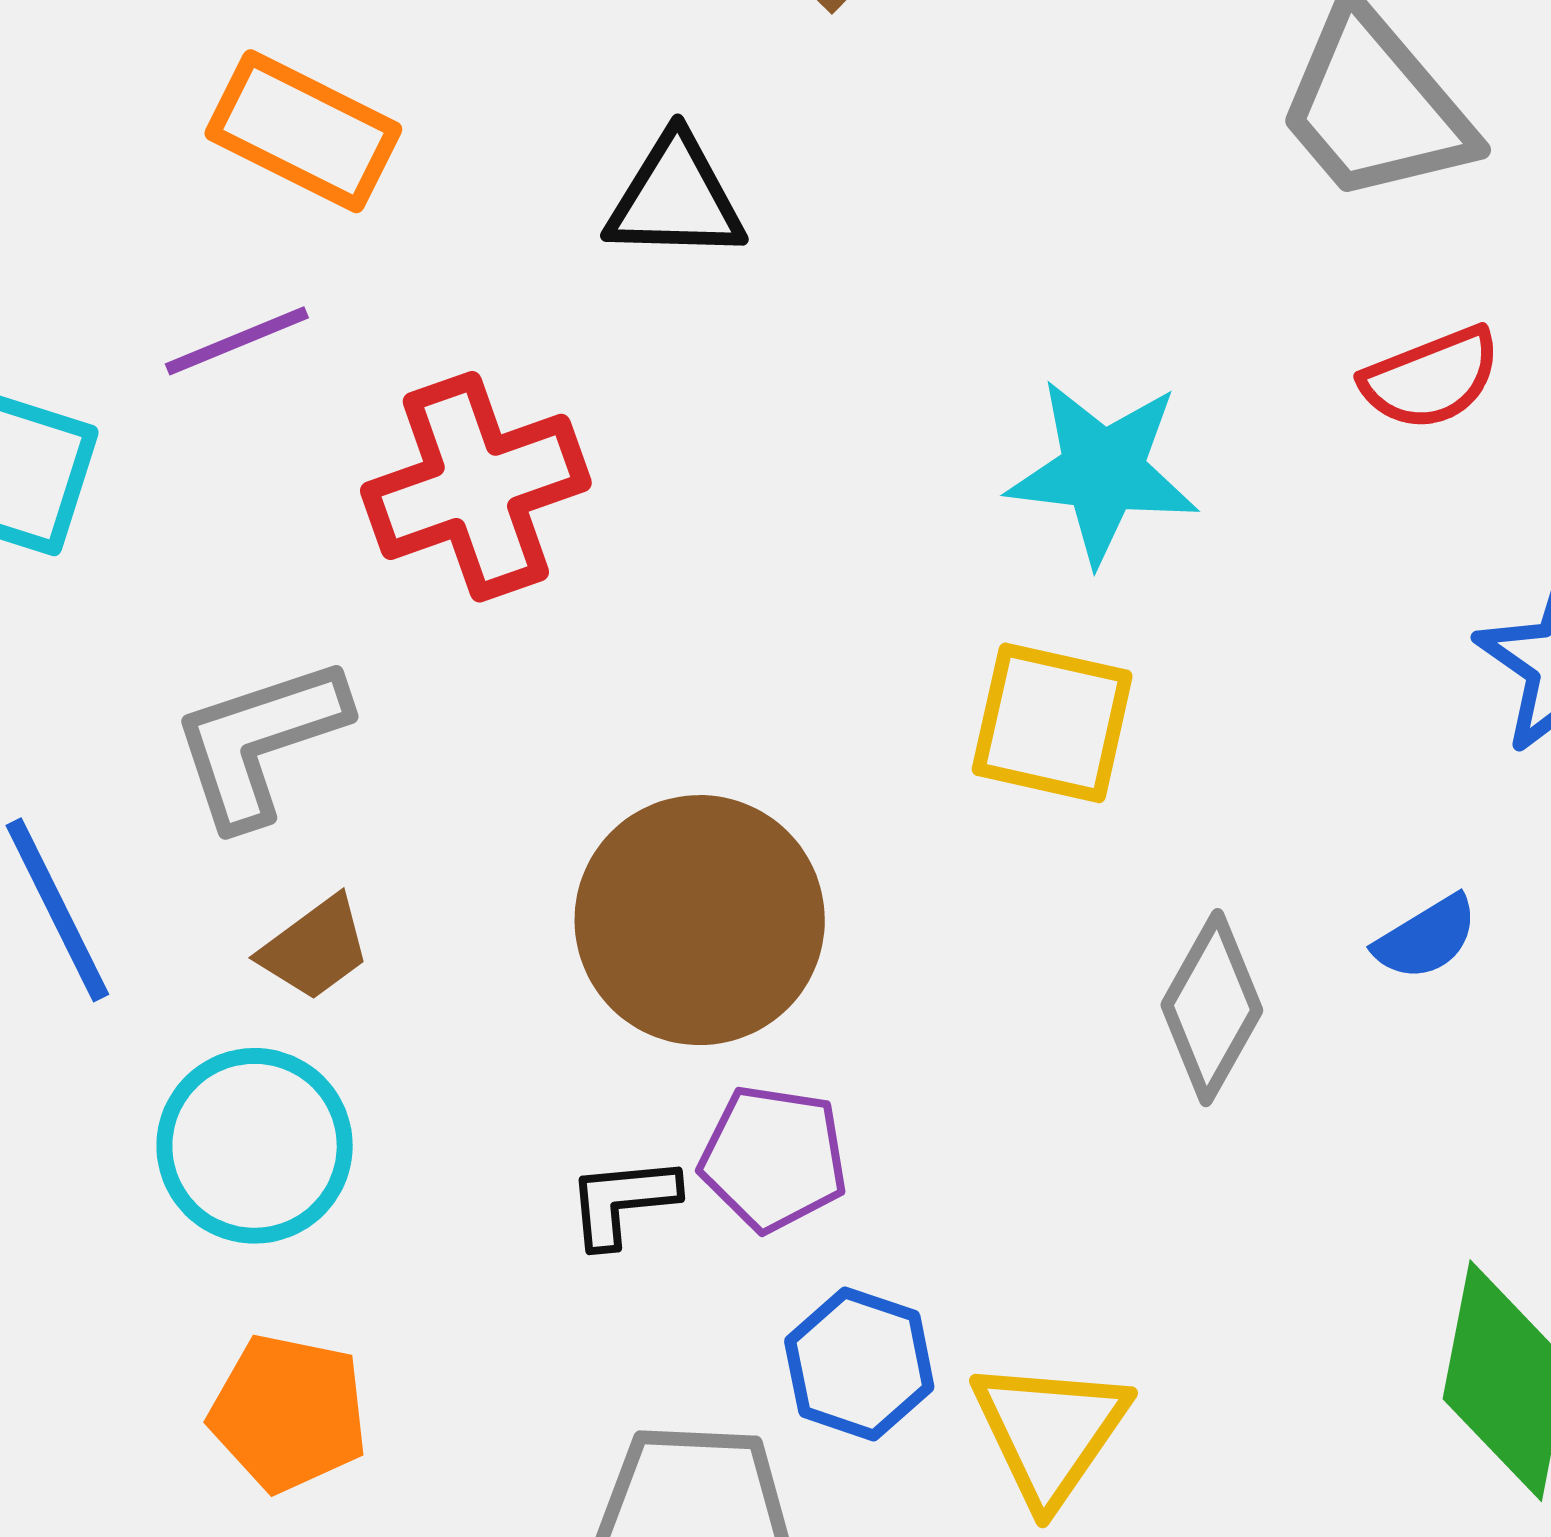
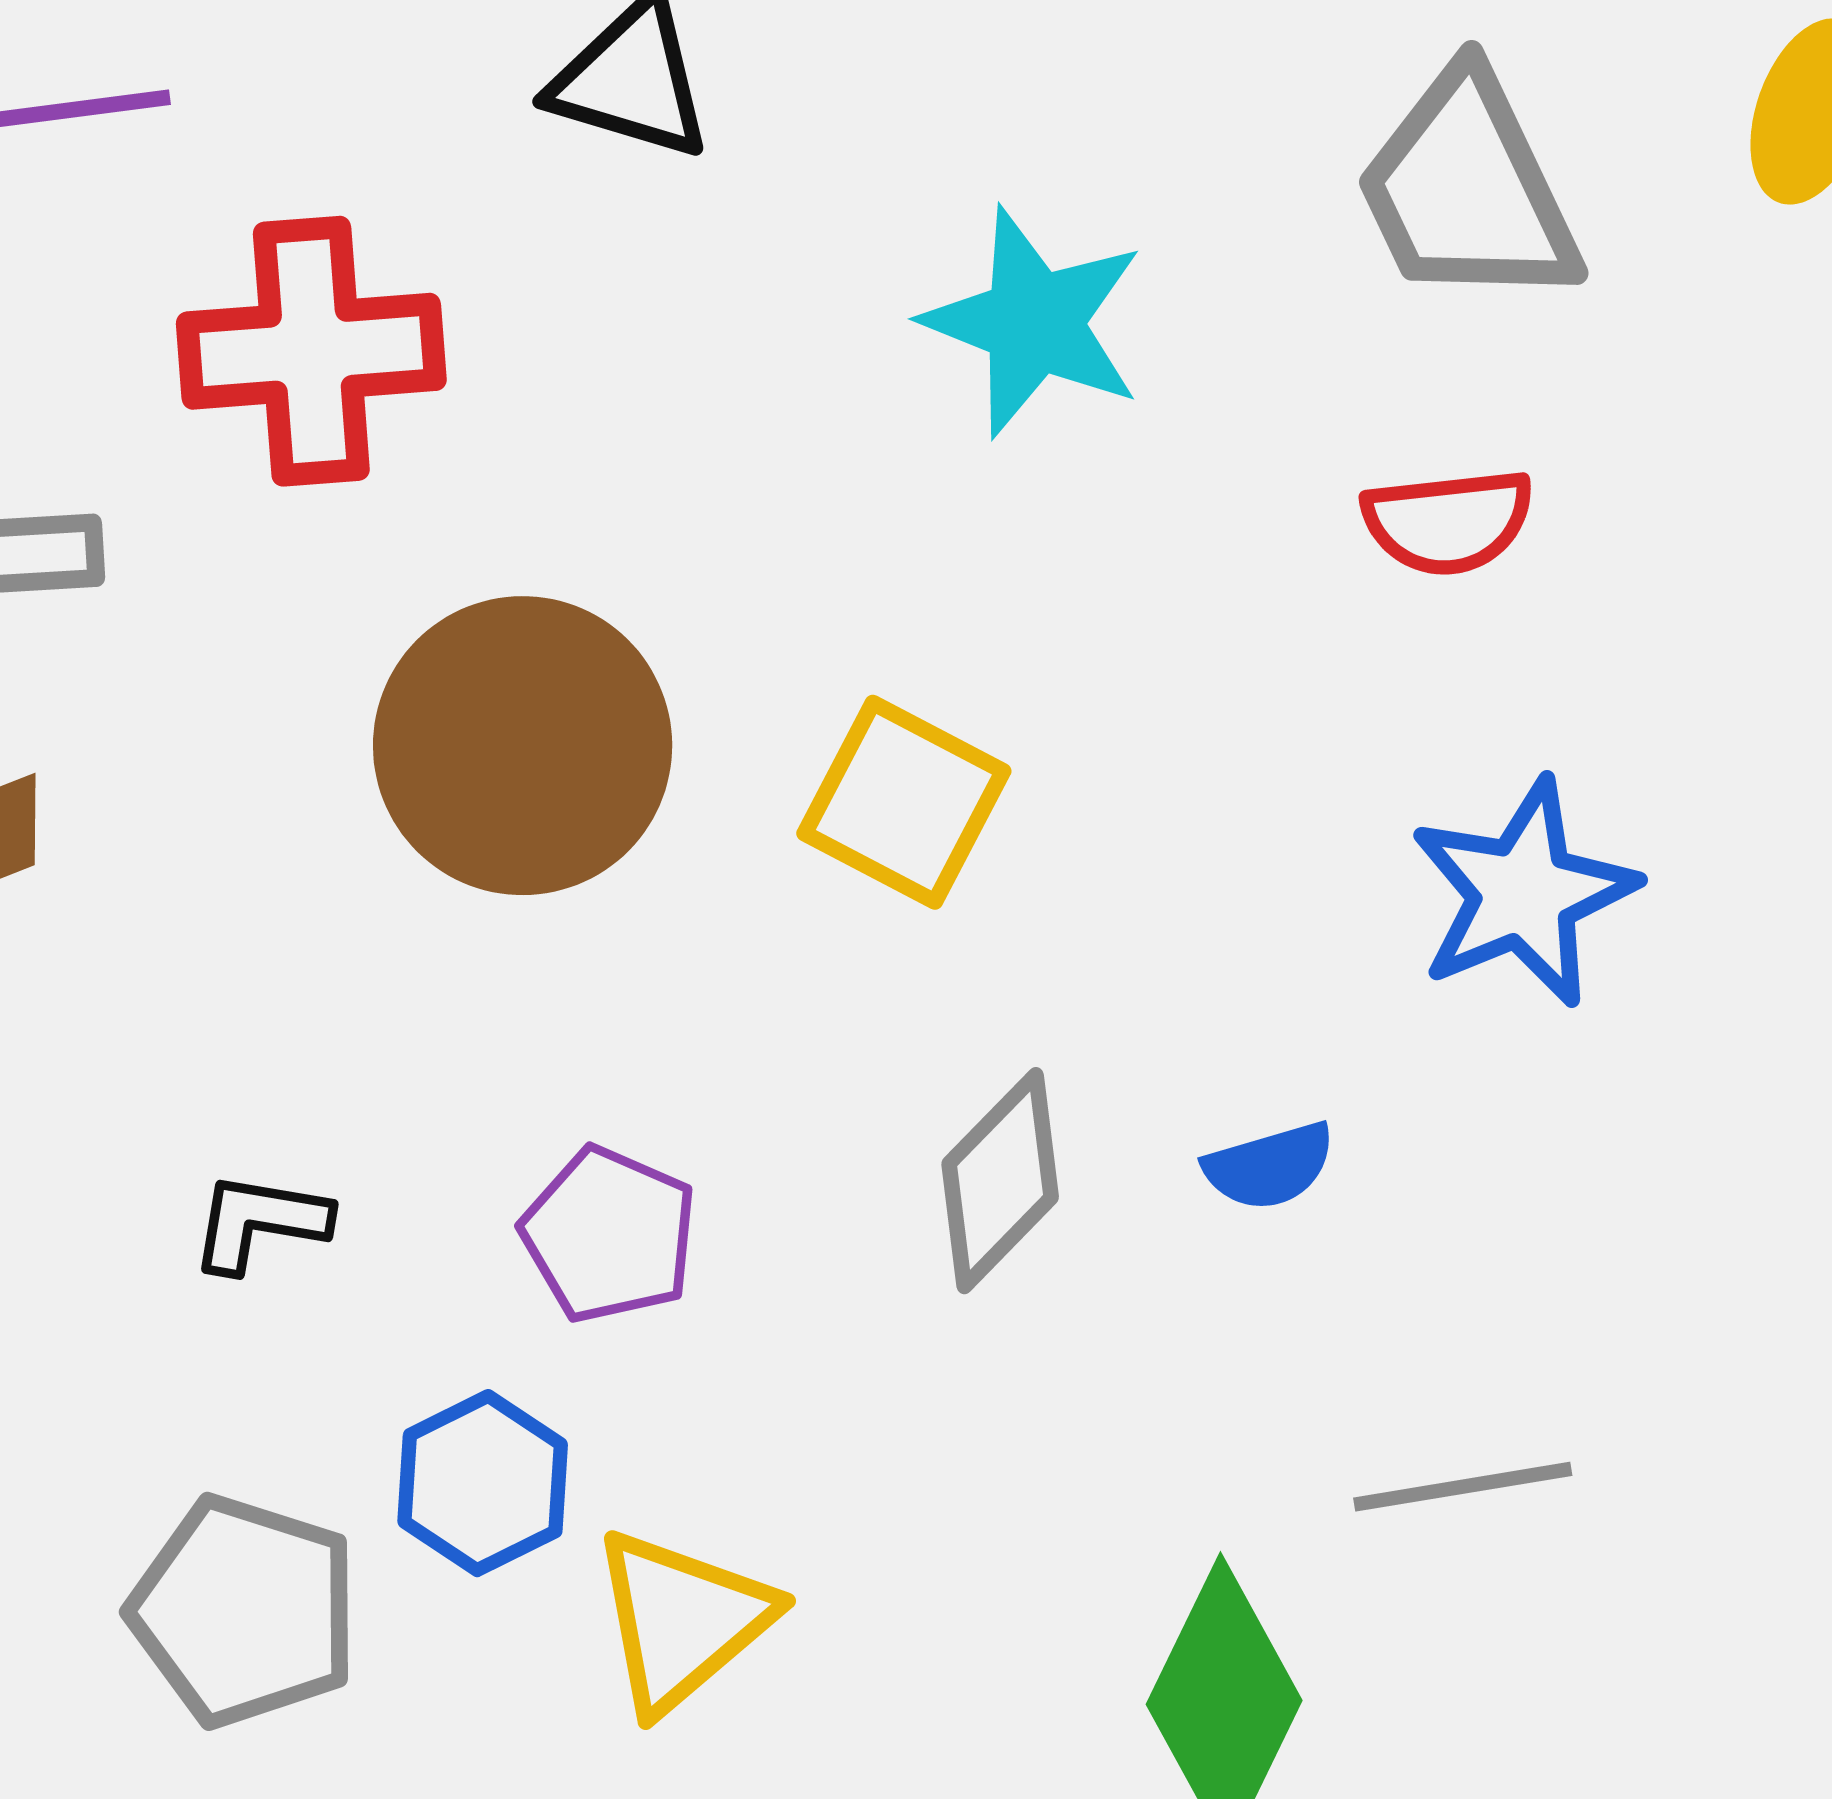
cyan star: (1103, 471) -> (1034, 322), moved
brown circle: (700, 920) -> (523, 746), moved
purple pentagon: (774, 1158) -> (609, 1235), moved

